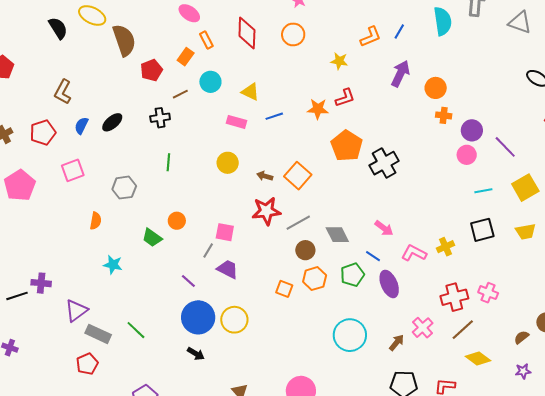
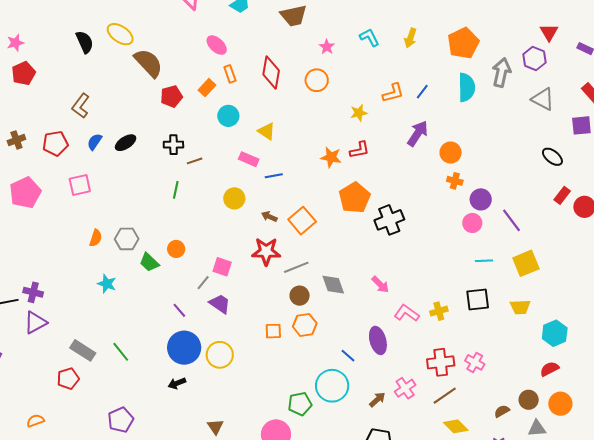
brown semicircle: (124, 40) -> (148, 63), turned -32
yellow star: (339, 61) -> (359, 113), turned -30
brown line: (180, 94) -> (195, 161), moved
blue line: (274, 116) -> (274, 176), moved
gray hexagon: (124, 188) -> (127, 239), moved
blue line: (373, 256) -> (348, 356), moved
green pentagon: (352, 275) -> (300, 404), moved
orange square: (284, 289) -> (273, 331), turned -30
purple triangle: (76, 311) -> (35, 322), moved
black arrow: (196, 354) -> (177, 383), turned 120

